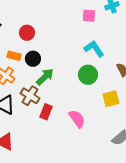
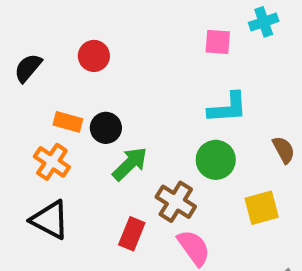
red circle: (27, 33) -> (94, 56), moved
cyan L-shape: (94, 49) -> (228, 108), turned 120
brown cross: (30, 96) -> (176, 202), moved

